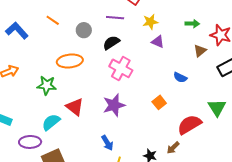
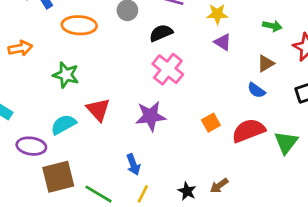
brown triangle: (200, 51) -> (266, 63), moved
orange ellipse: (70, 61) -> (79, 25), moved
blue semicircle: (180, 77) -> (256, 90), moved
red semicircle: (189, 125) -> (248, 131), moved

